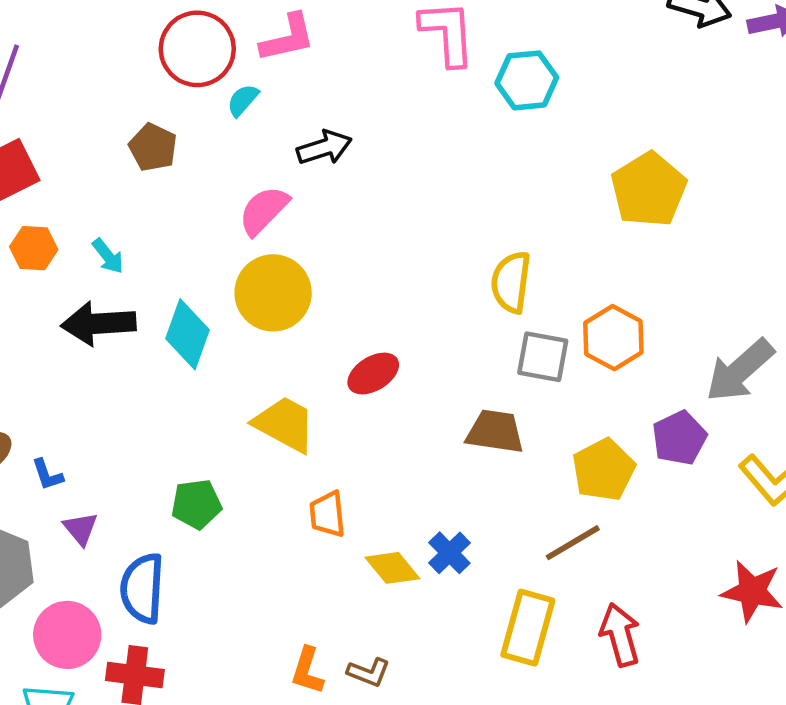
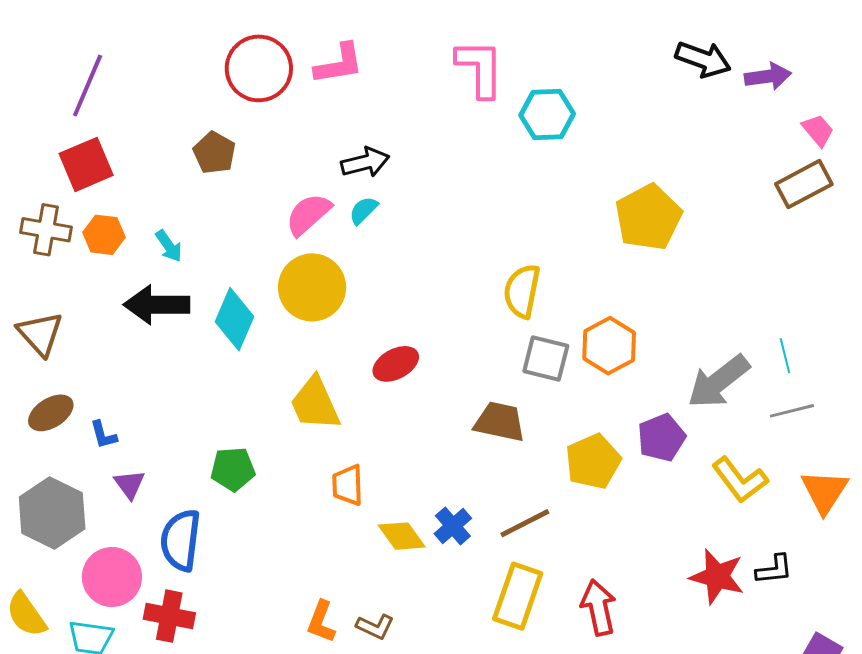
cyan semicircle: (243, 100) -> (363, 210), moved
yellow trapezoid: (285, 424) -> (315, 404), turned -146
brown line: (573, 543) -> (525, 523), moved

